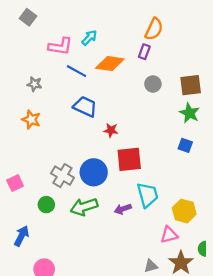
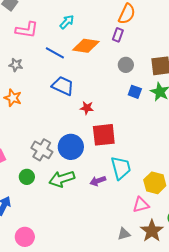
pink L-shape: (60, 46) -> (27, 30), moved
blue square: (185, 145) -> (135, 92), moved

